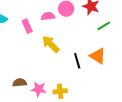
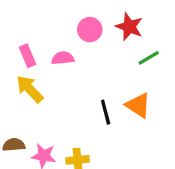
pink semicircle: (48, 16) -> (63, 58), moved
yellow arrow: (51, 44) -> (30, 89), moved

